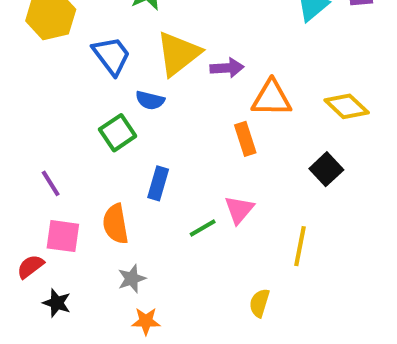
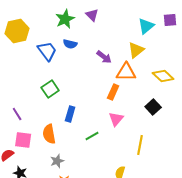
yellow triangle: (178, 54) -> (136, 50), moved, size x0.7
purple arrow: (227, 68) -> (104, 57), turned 42
blue semicircle: (150, 100) -> (70, 44), moved
orange rectangle: (245, 139) -> (113, 92), turned 42
pink triangle: (239, 210) -> (116, 119), moved

